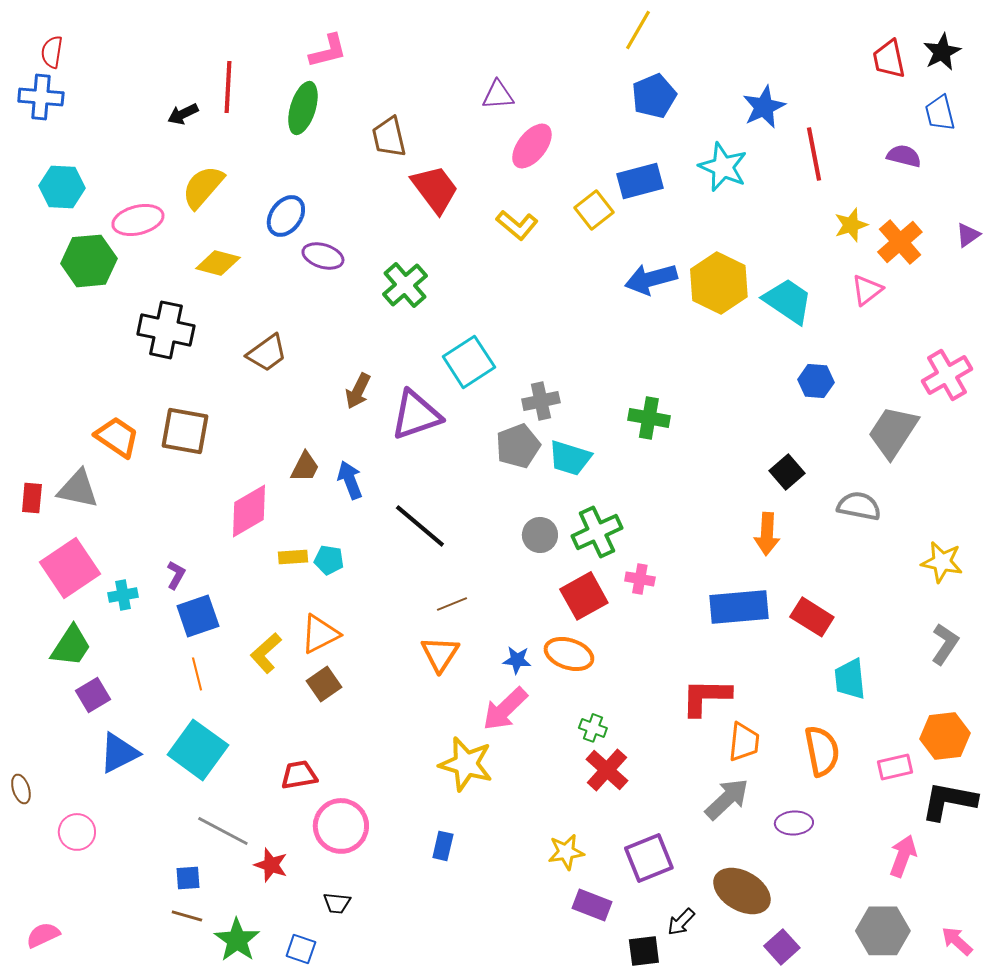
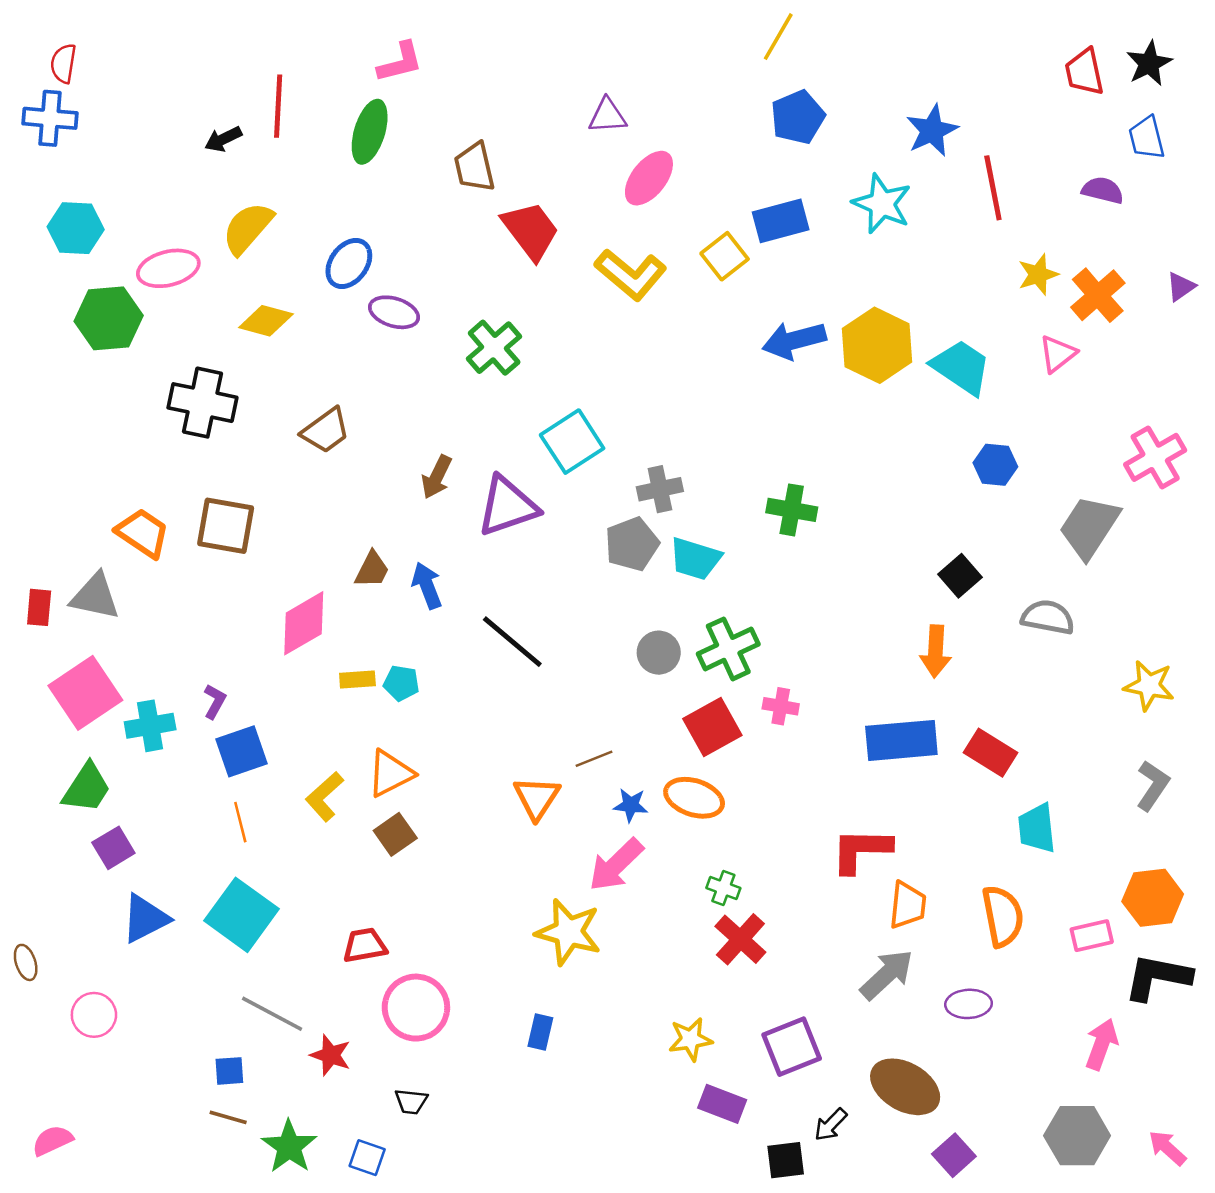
yellow L-shape: (517, 225) -> (631, 274), size x1.4
cyan cross: (123, 595) -> (150, 726), size x1.4
brown line: (452, 604) -> (594, 759), moved

